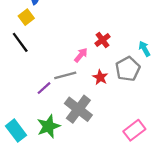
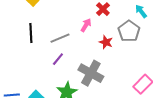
black line: (20, 42) -> (31, 33), moved, turned 42
gray line: (65, 75) -> (60, 38), moved

